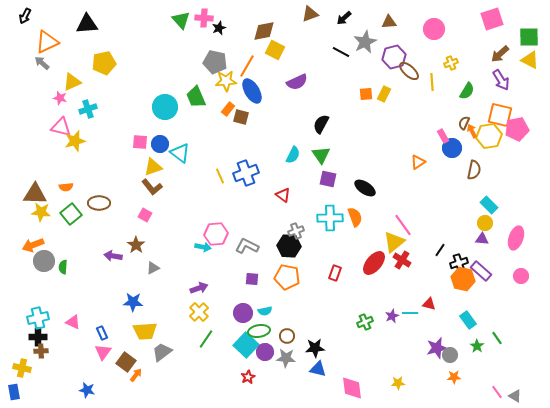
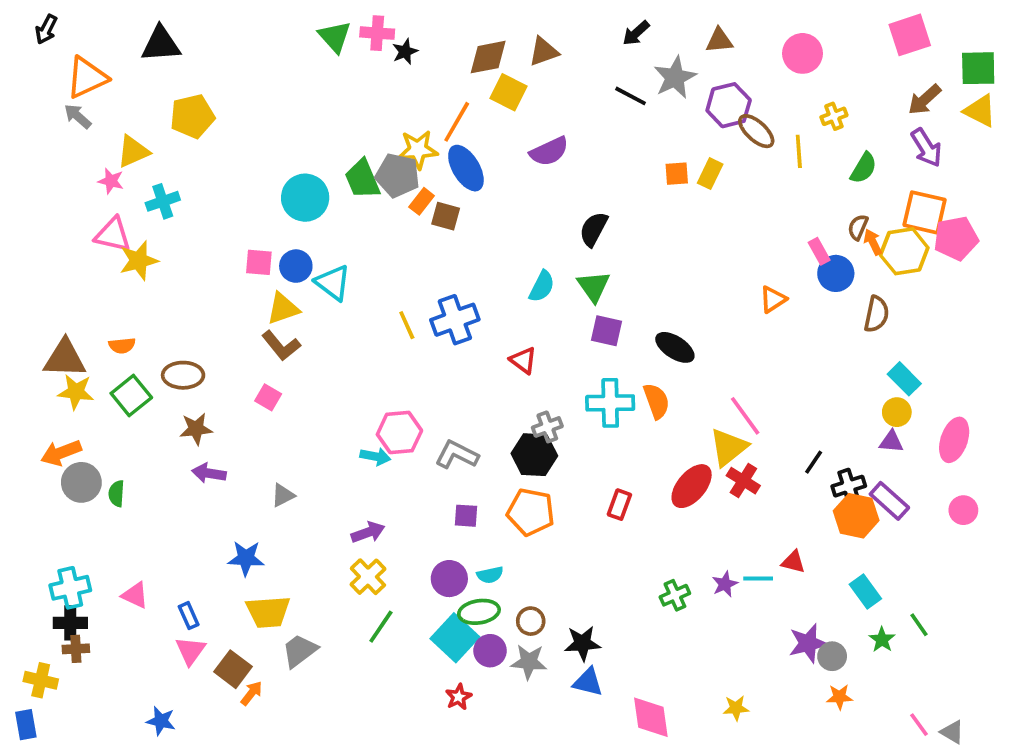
brown triangle: (310, 14) -> (544, 52), moved
gray pentagon: (215, 62) -> (398, 175), moved
brown star: (136, 245) -> (196, 429), moved, turned 30

